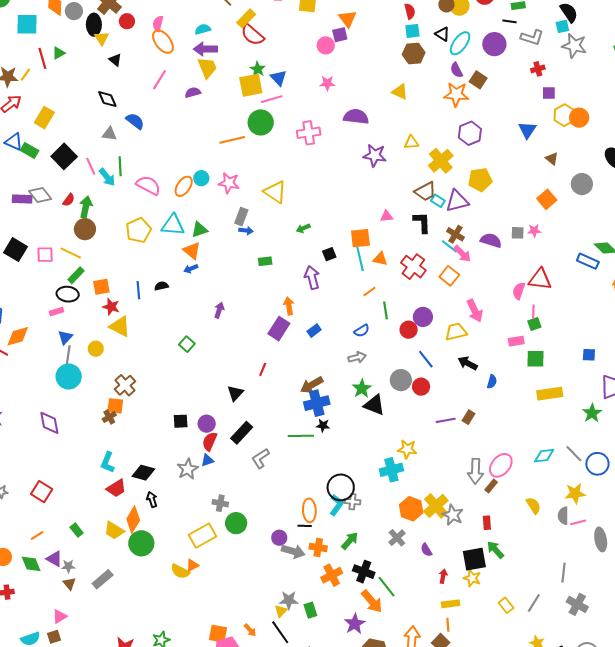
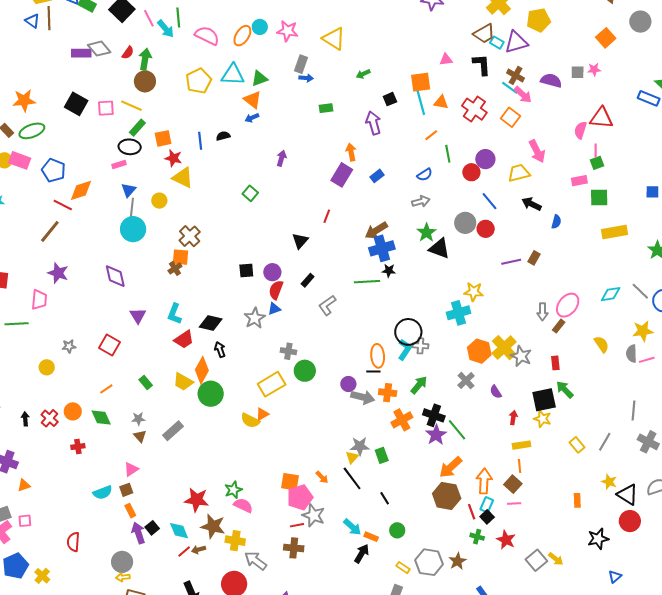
black rectangle: (242, 433) -> (308, 280), size x0.6
gray arrow: (475, 471) -> (542, 312), size x0.7
purple triangle: (54, 559) -> (138, 316), moved, turned 30
orange arrow: (372, 601) -> (451, 467), moved, turned 90
purple star: (355, 624) -> (436, 435), moved

